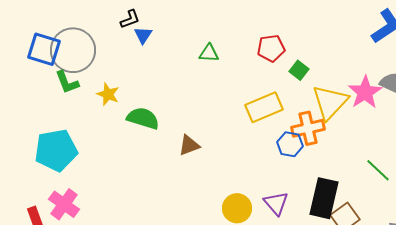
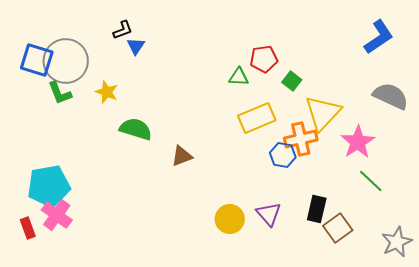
green triangle: (209, 53) -> (239, 77), moved
pink star: (365, 92) -> (358, 142), moved
yellow star: (108, 94) -> (107, 92), moved
cyan pentagon: (56, 150) -> (49, 186), moved
black rectangle: (324, 198) -> (317, 209), size x0.7

